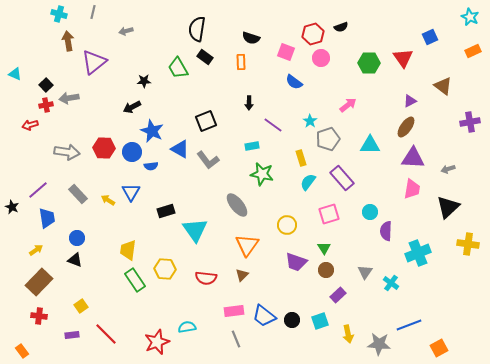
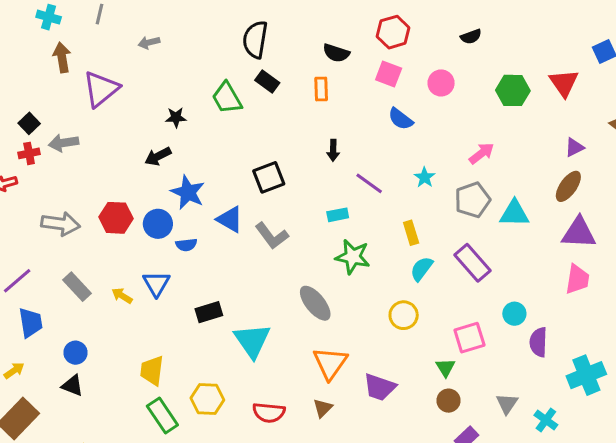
red hexagon: (313, 34) -> (393, 32), moved
gray pentagon: (328, 139) -> (472, 200), moved
pink square: (329, 214) -> (469, 338), moved
yellow circle: (287, 225) -> (404, 315), moved
purple trapezoid: (296, 262) -> (380, 387), moved

